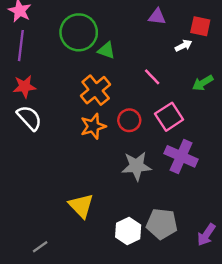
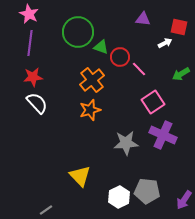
red circle: (129, 120) -> (120, 57), moved

